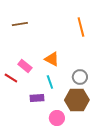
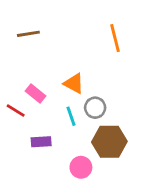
gray circle: (80, 77) -> (95, 108), moved
purple rectangle: (37, 98) -> (41, 142), moved

